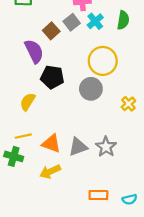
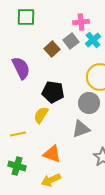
purple semicircle: (34, 51) -> (21, 68), moved
yellow semicircle: (28, 102) -> (41, 115), moved
yellow line: (23, 136) -> (18, 134), moved
gray triangle: (78, 147) -> (81, 129), moved

